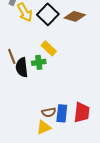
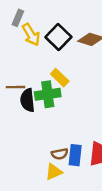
brown line: (12, 56) -> (16, 87), turned -70
green cross: (39, 62) -> (48, 94), size x1.5

